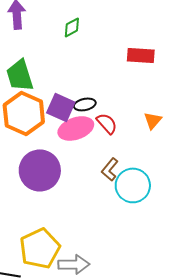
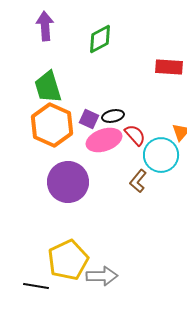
green diamond: (72, 27) -> (100, 39), size x1.4
purple square: (61, 107) -> (89, 119), size x0.7
cyan circle: (133, 185) -> (161, 155), moved

